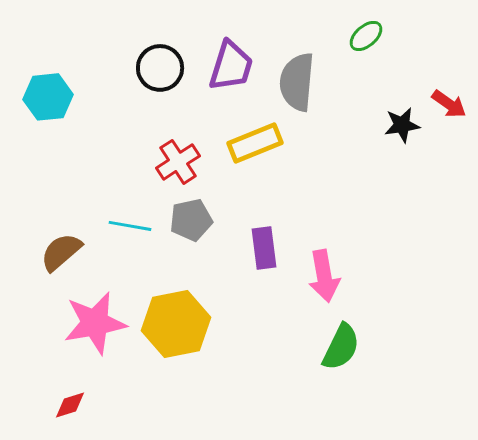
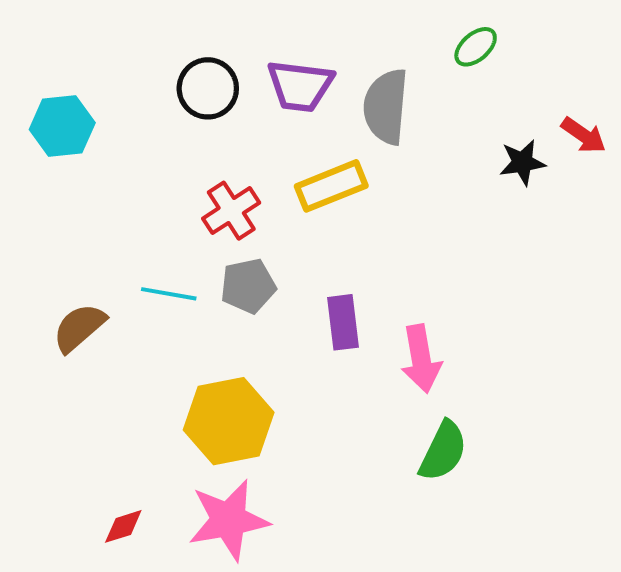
purple trapezoid: (231, 66) -> (300, 86), turned 80
pink star: (95, 323) -> (229, 520), moved
red diamond: (70, 405) -> (123, 526), moved

